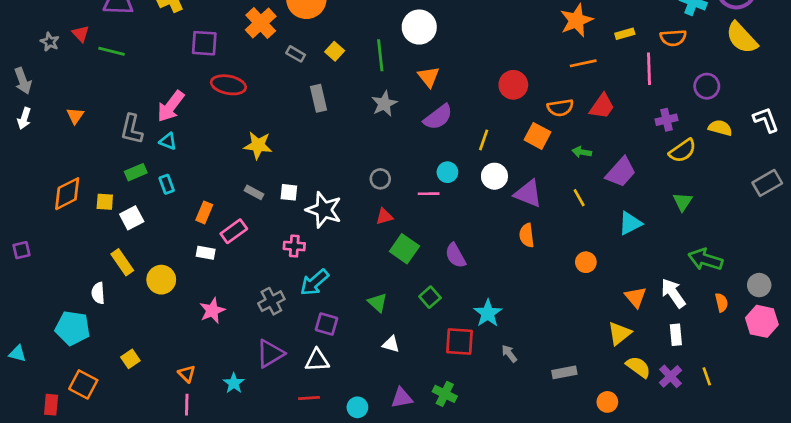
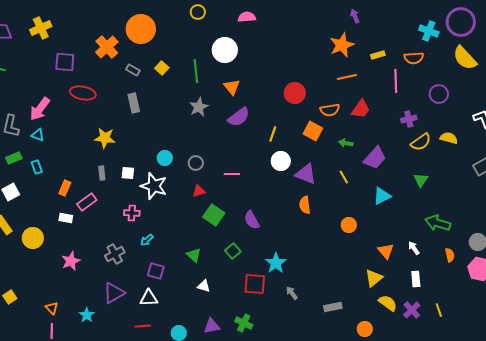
gray rectangle: (318, 98) -> (134, 103), moved
yellow semicircle: (720, 128) -> (449, 138), moved
cyan circle: (447, 172) -> (165, 158), moved
gray rectangle: (254, 192) -> (102, 173), turned 56
cyan arrow: (314, 282) -> (147, 240), size x0.6
white arrow: (673, 293) -> (414, 248), size x0.6

